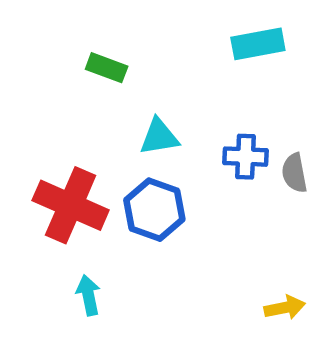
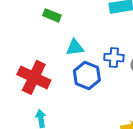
blue hexagon: (154, 210) -> (87, 75), moved

